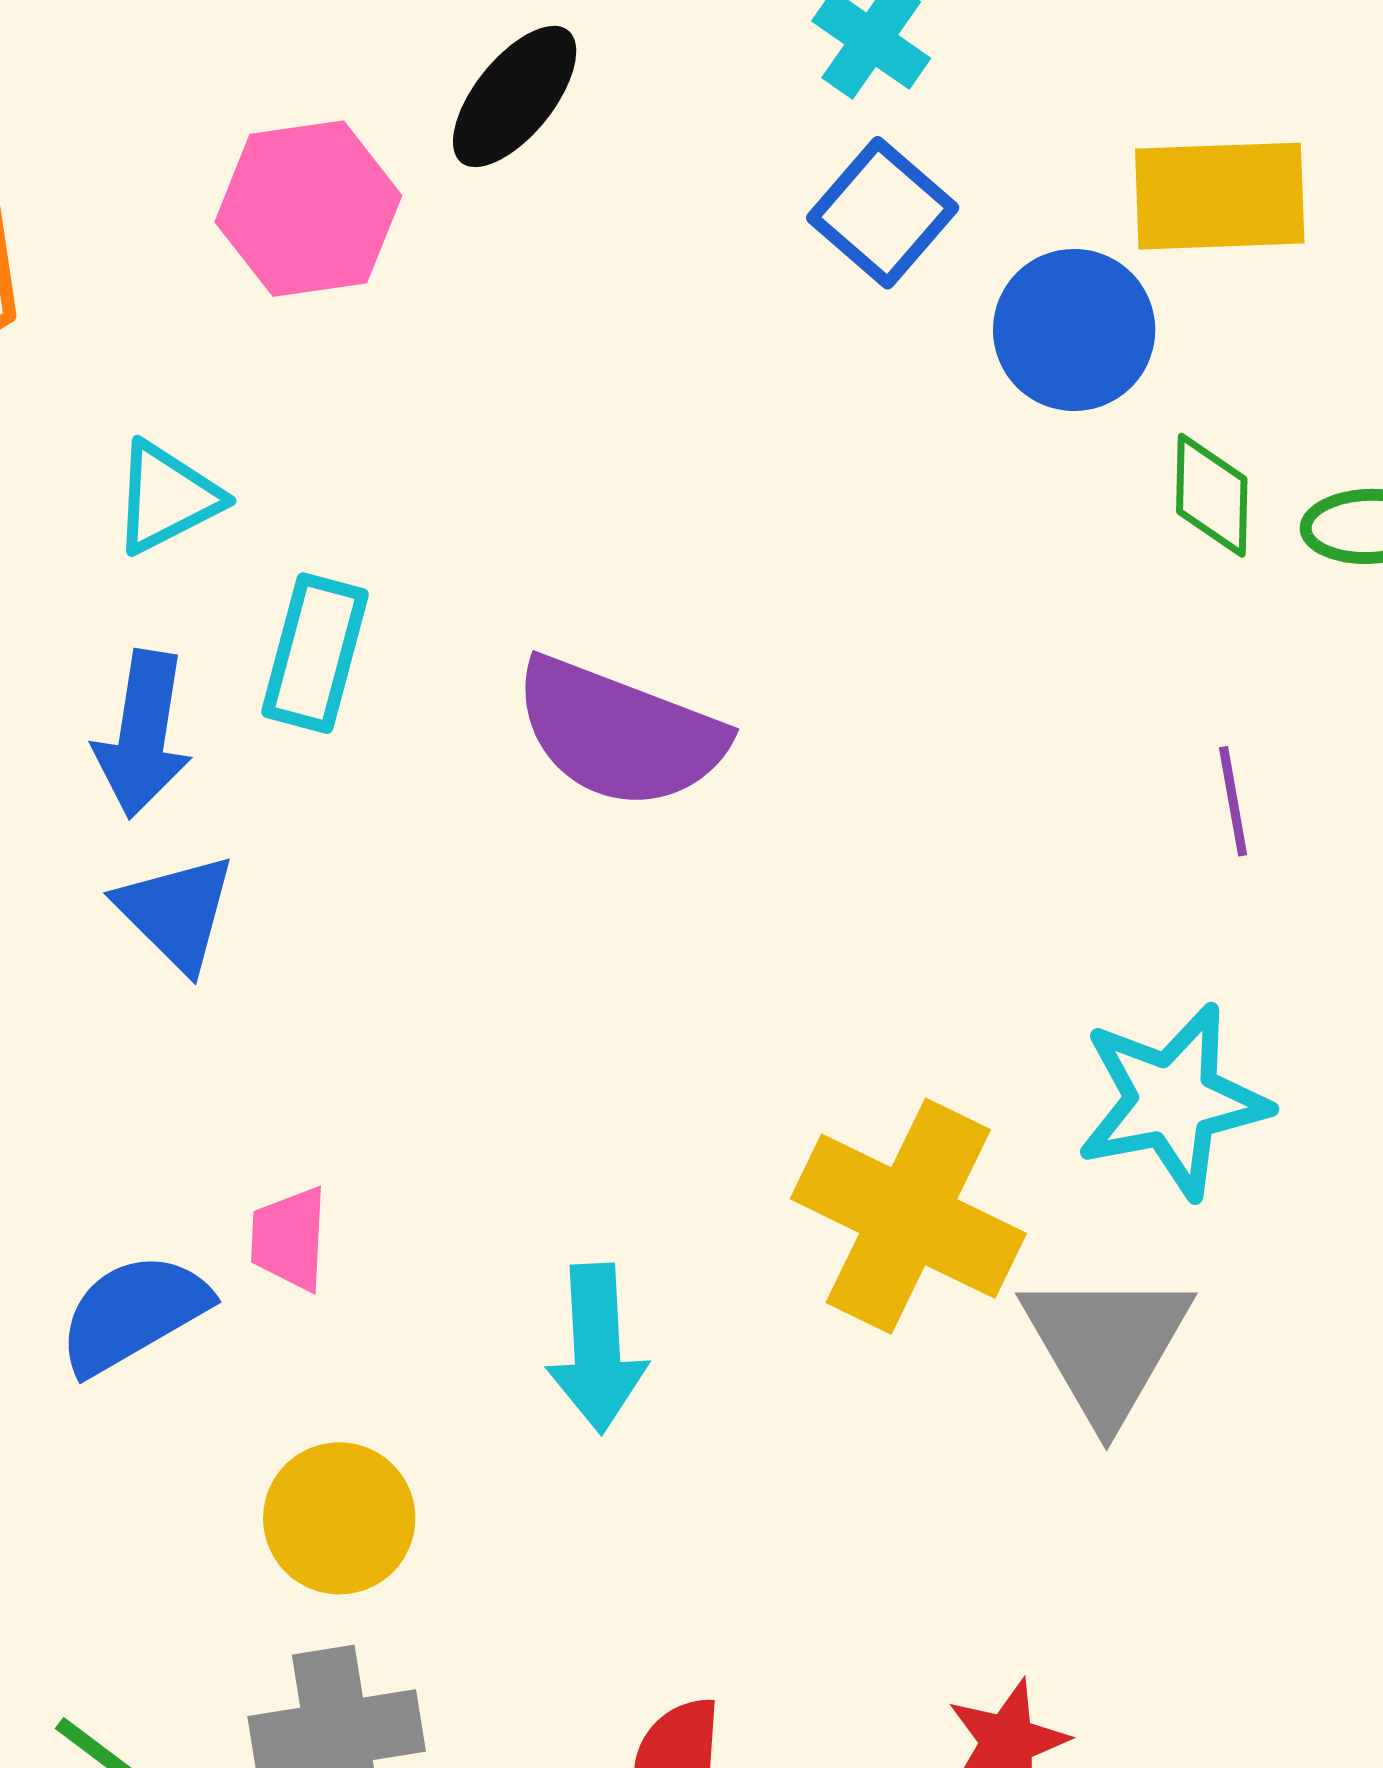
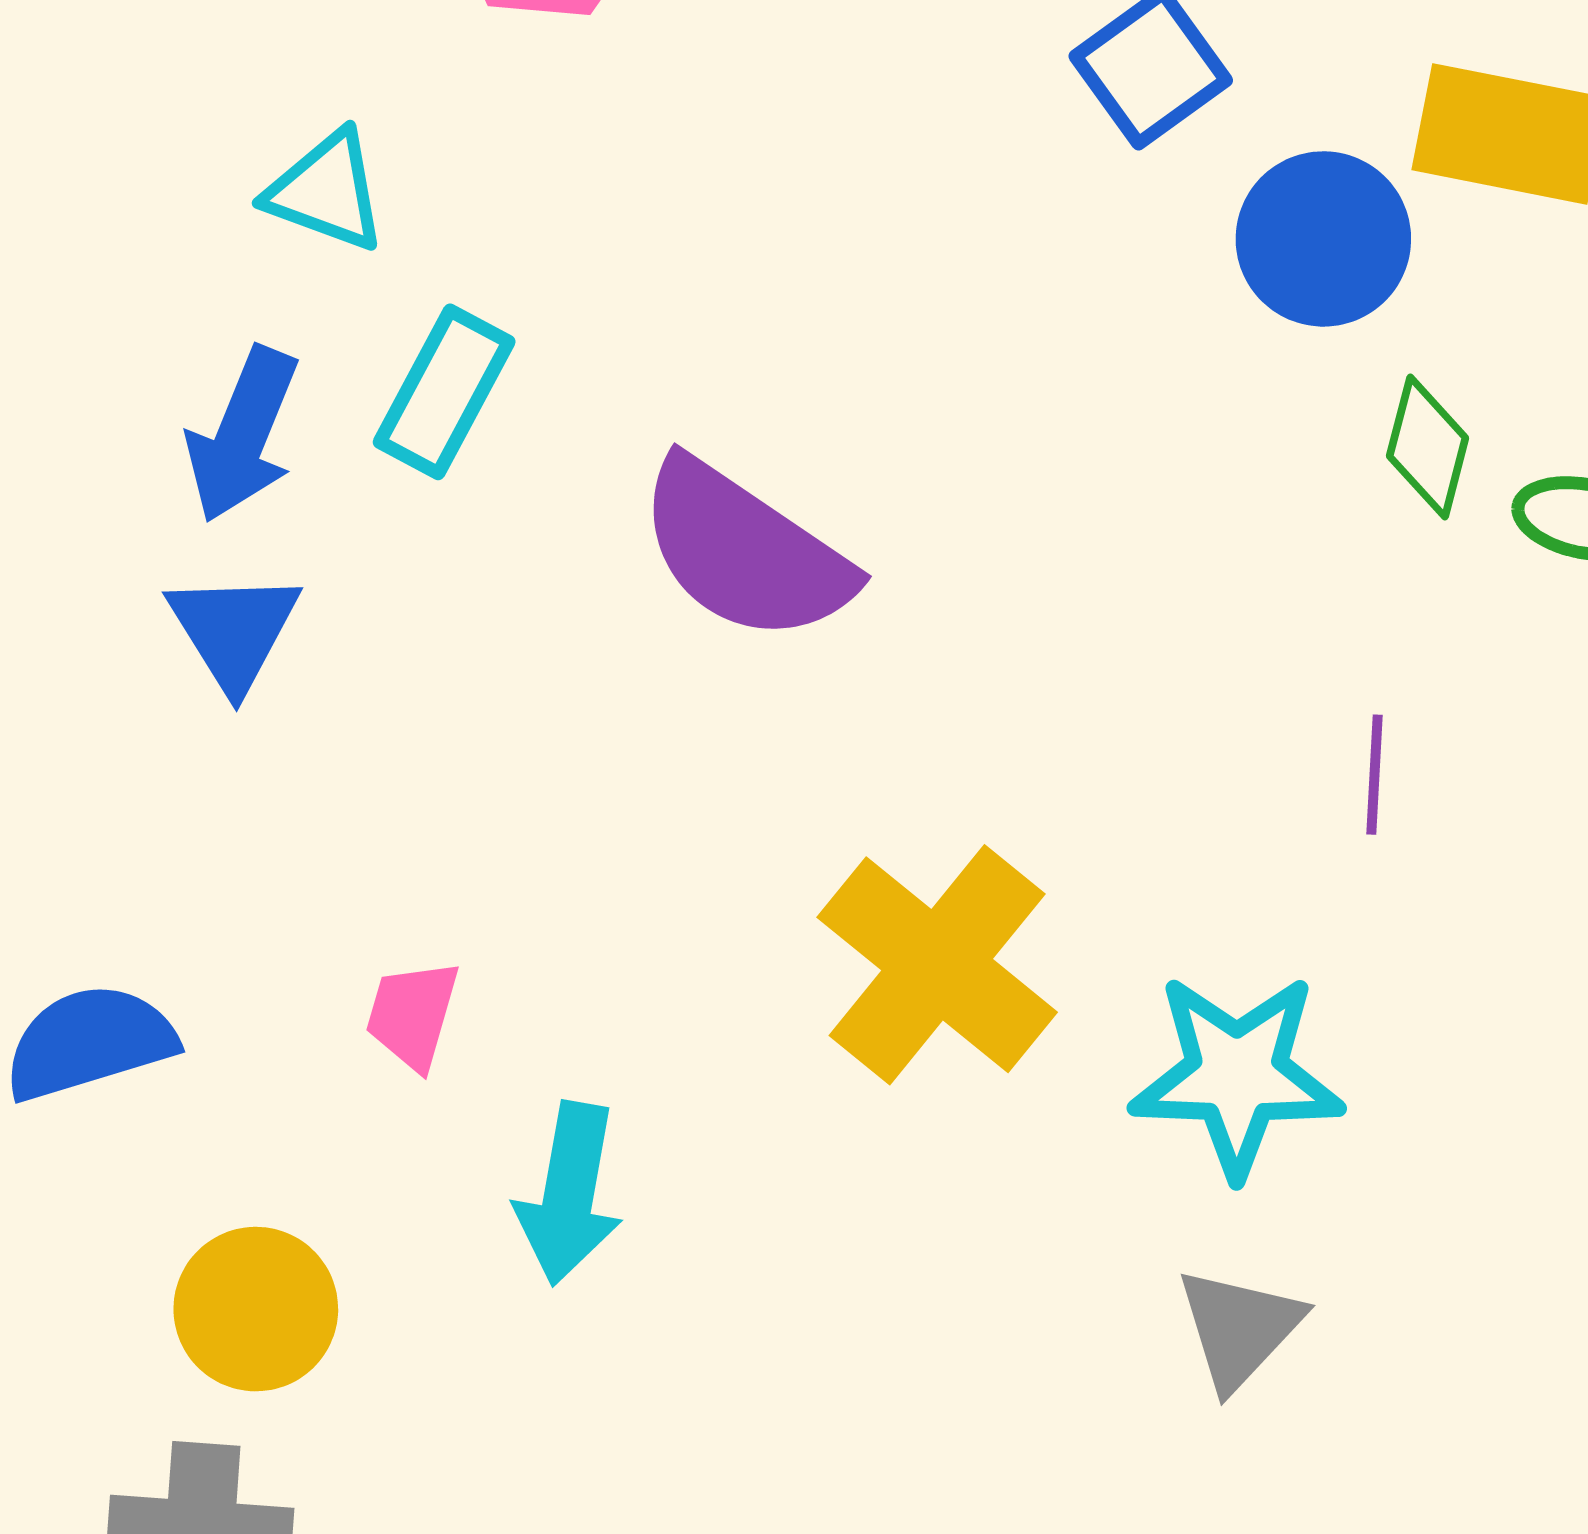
cyan triangle: (167, 497) -> (326, 191), turned 34
yellow cross: (908, 1216) -> (937, 965), moved
pink trapezoid: (289, 1239) -> (412, 1015), moved
gray triangle: (1107, 1346) -> (1239, 1328), moved, size x0.7

